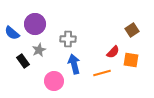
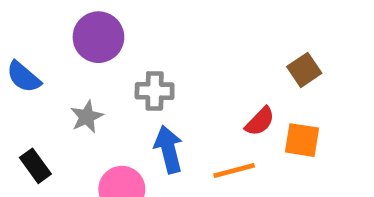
purple circle: (35, 24) -> (98, 37), moved
black rectangle: (23, 61) -> (35, 166), moved

